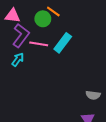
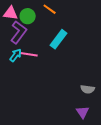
green circle: (43, 19) -> (28, 16), moved
pink line: (39, 44) -> (29, 54), moved

